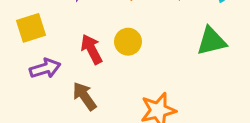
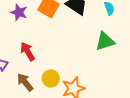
yellow circle: (128, 42) -> (51, 78), moved

